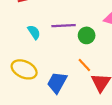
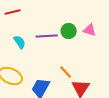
green circle: (87, 35) -> (69, 31), moved

